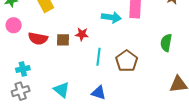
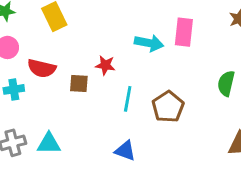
brown square: (63, 40) -> (79, 83), moved
cyan cross: (23, 69) -> (14, 89), moved
cyan triangle: (61, 90) -> (49, 144), moved, turned -42

